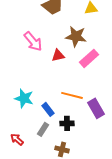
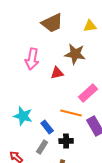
pink arrow: (33, 41) -> (32, 59), turned 50
pink rectangle: (89, 58) -> (88, 93), moved

